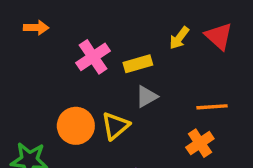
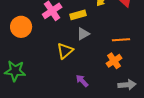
orange circle: (76, 126) -> (21, 27), moved

